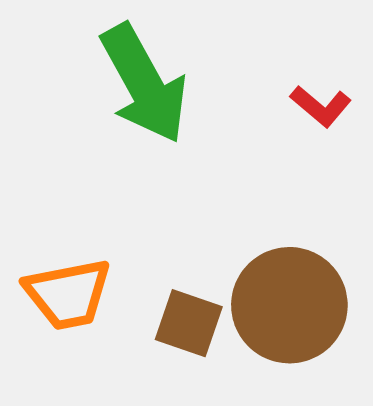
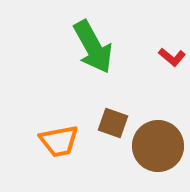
brown square: (189, 323) -> (113, 123), moved

